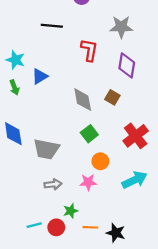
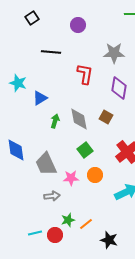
green arrow: (14, 87) -> (55, 121), moved, turned -144
gray trapezoid: (46, 149) -> (46, 164), turned 55
pink star: (88, 182) -> (71, 178), moved
orange line: (90, 227) -> (86, 224), moved, turned -40

